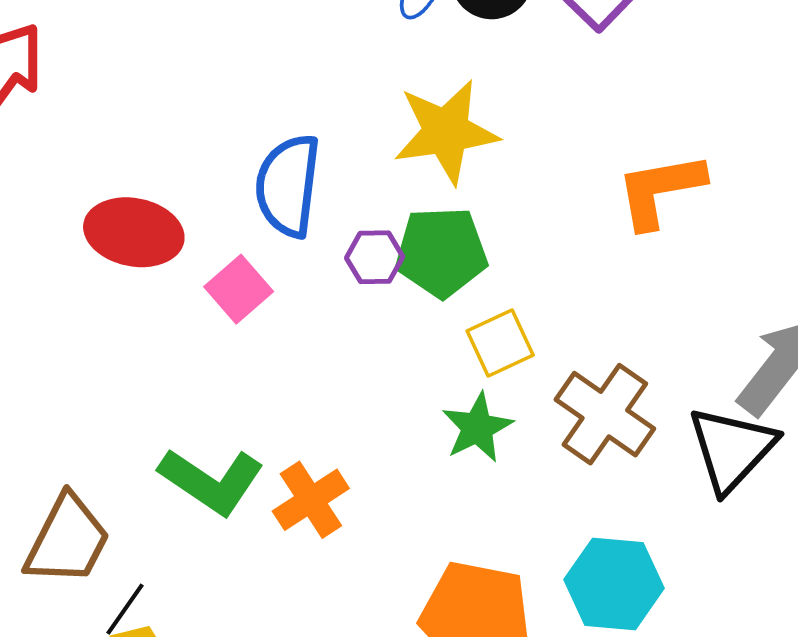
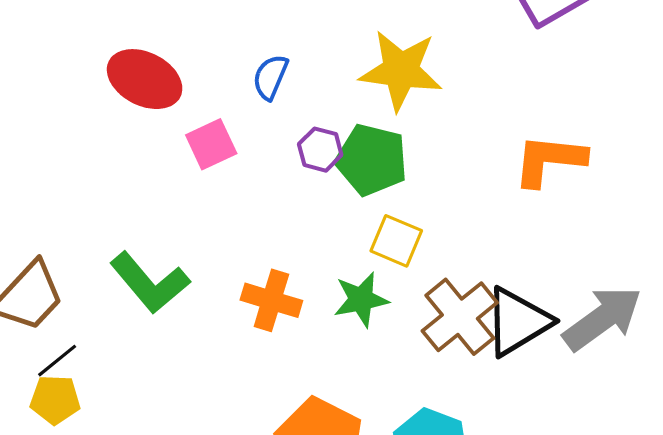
blue semicircle: (288, 186) -> (270, 77), size x0.6
yellow square: (500, 343) -> (396, 241), turned 32
black triangle: (732, 449) -> (518, 322), moved
orange cross: (311, 500) -> (271, 300), moved, turned 34

